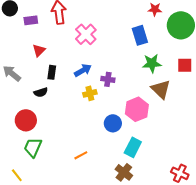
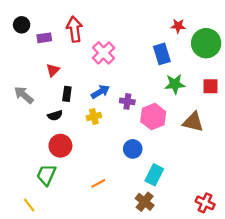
brown triangle: (161, 89) -> (193, 122), moved, turned -30
yellow cross: (90, 93) -> (94, 117), moved
pink hexagon: (137, 109) -> (153, 117), moved
red circle: (26, 120) -> (60, 146), moved

